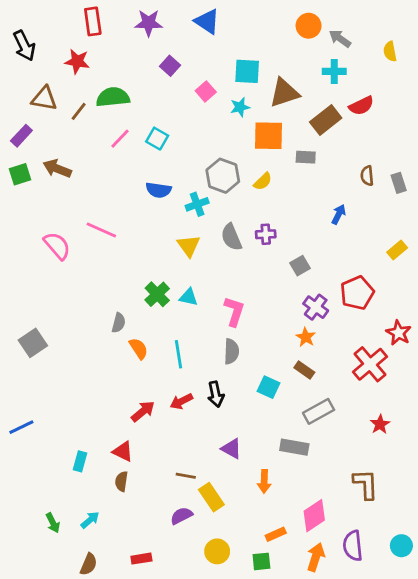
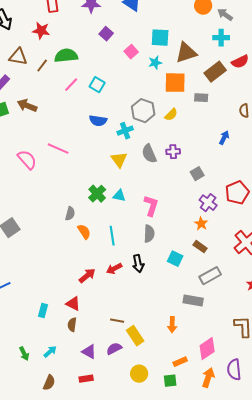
purple triangle: (231, 449) -> (89, 352), moved

